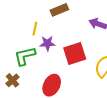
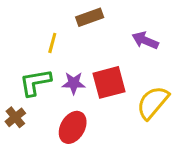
purple star: (47, 43) -> (74, 83), moved

